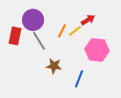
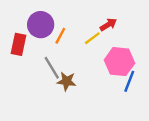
orange line: (62, 31) -> (60, 36), moved
gray line: (39, 41) -> (52, 68), moved
blue line: (79, 79) -> (129, 81), moved

